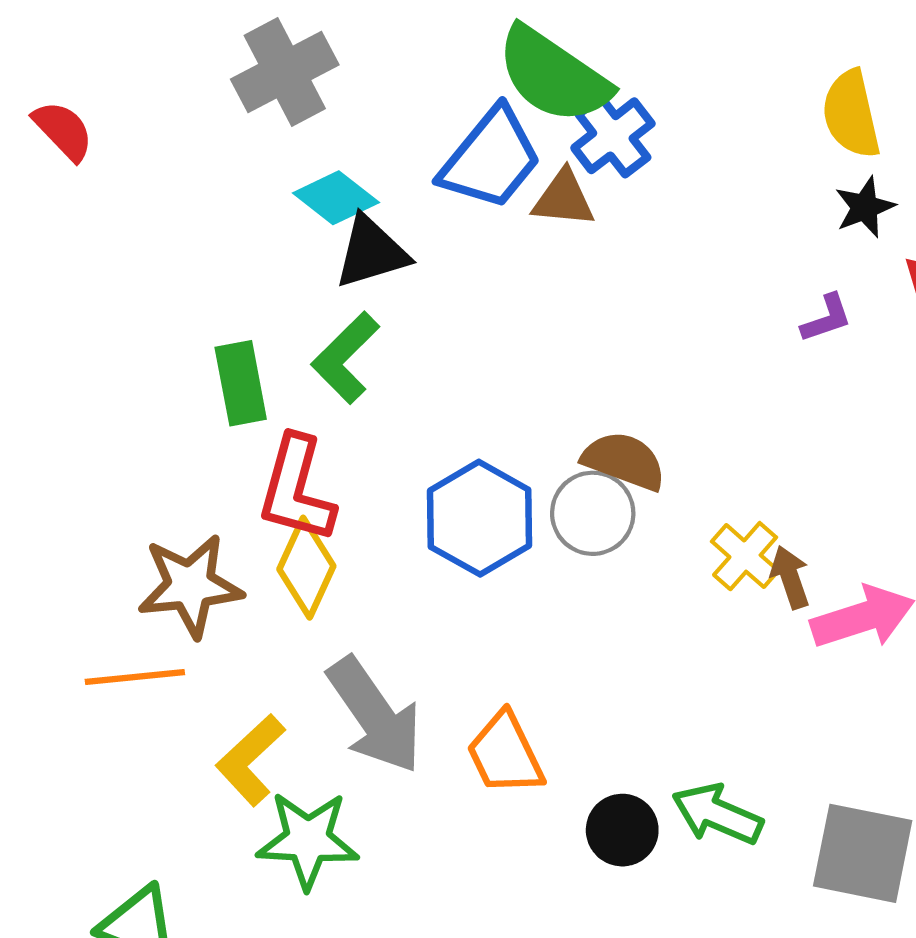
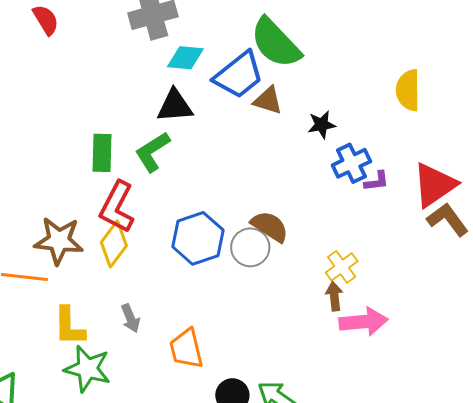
blue cross: (613, 136) -> (351, 163), moved
cyan diamond: (336, 198) -> (185, 58), moved, turned -45
black star: (865, 207) -> (322, 125), moved
yellow cross: (745, 556) -> (342, 267), moved
gray arrow: (375, 715) -> (130, 318), size x0.5
yellow L-shape: (250, 760) -> (69, 326), turned -60

